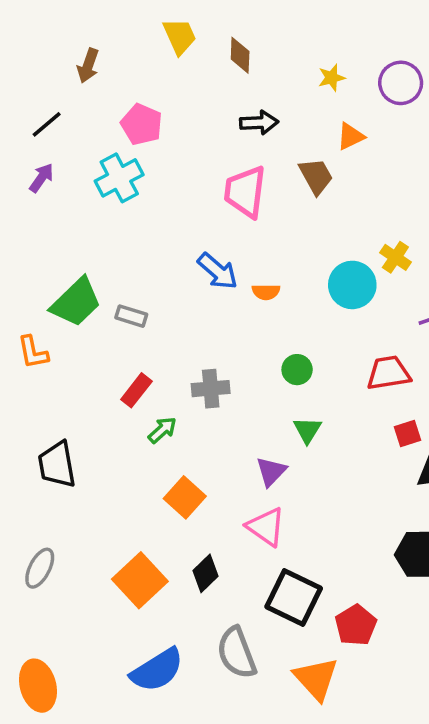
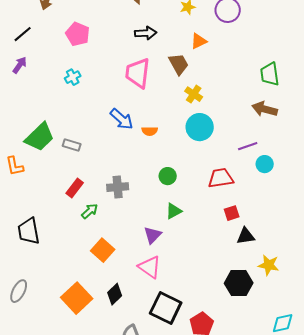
cyan cross: (119, 178) -> (73, 77), moved, size x0.6
yellow cross: (395, 257) -> (194, 94), moved
green triangle: (307, 430) -> (174, 211), turned 30

